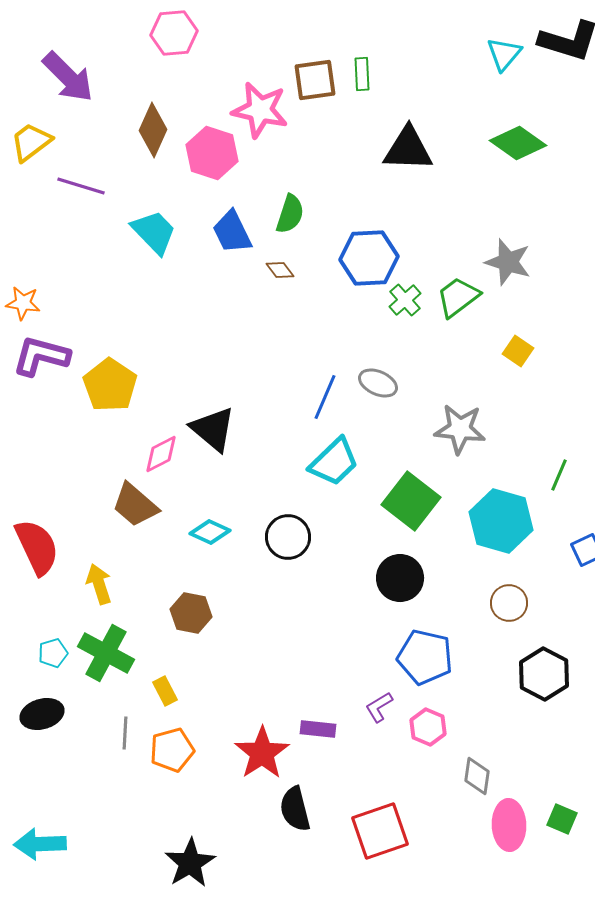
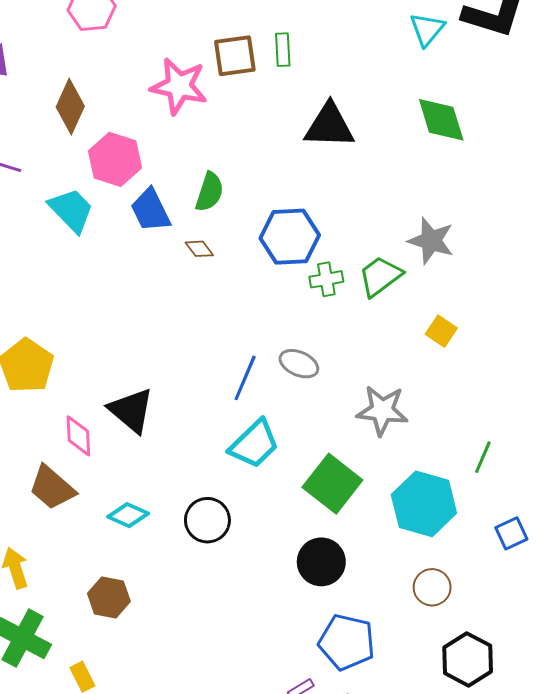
green diamond: (518, 143) -> (441, 120), turned 38
pink hexagon: (212, 153) -> (115, 159), moved
green cross: (405, 300) -> (326, 279), turned 32
pink diamond: (161, 454) -> (78, 436), turned -66

